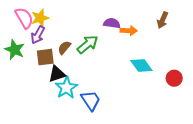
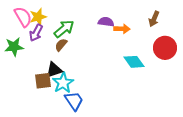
green arrow: (88, 44) -> (64, 29), moved
green star: (15, 50) -> (14, 47), turned -30
brown square: (45, 57) -> (43, 81), moved
red circle: (174, 78) -> (165, 48), moved, size x1.5
blue trapezoid: (91, 100) -> (74, 101), moved

